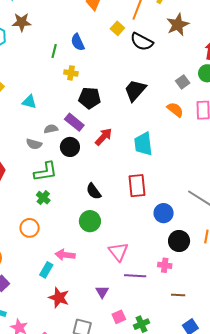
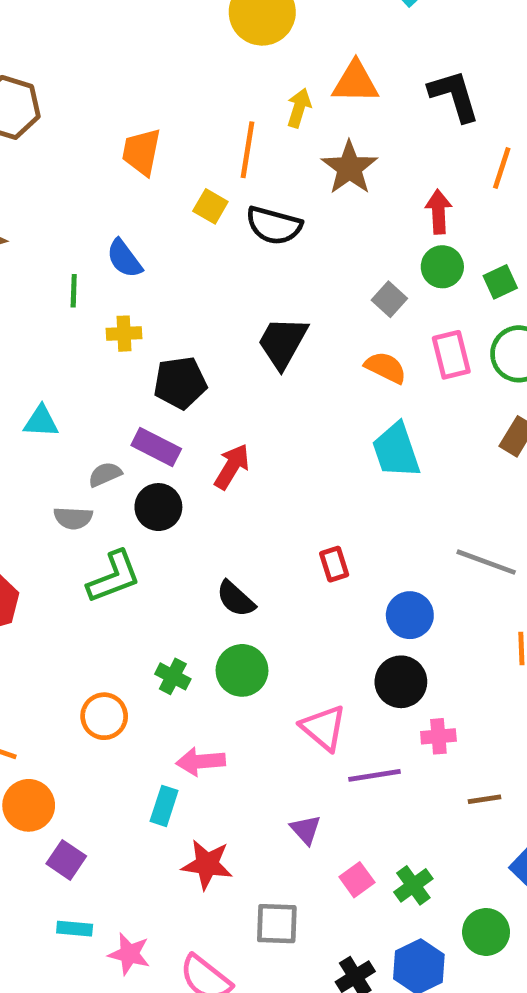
cyan trapezoid: (143, 144) -> (396, 450), moved
red rectangle: (137, 186) -> (334, 564), size x0.6
green cross: (43, 198) -> (173, 676), moved
black circle: (179, 241) -> (401, 682), moved

